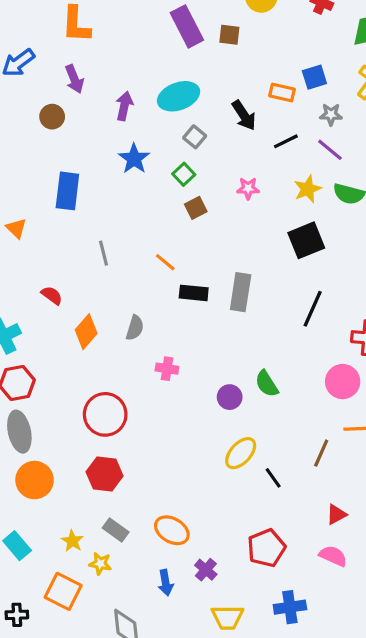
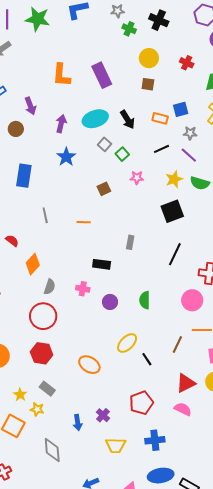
orange L-shape: (76, 24) -> (61, 75), moved
brown square: (229, 35) -> (148, 84), moved
black arrow: (244, 115) -> (127, 120), moved
green square: (184, 174) -> (122, 154), moved
orange line: (165, 262) -> (84, 222), turned -40
gray rectangle: (241, 292) -> (130, 242), size x0.6
black rectangle: (194, 293) -> (102, 264), moved
gray semicircle: (135, 328) -> (50, 287), moved
green semicircle: (267, 384) -> (145, 300), turned 30
purple circle: (230, 397) -> (110, 302), moved
red triangle: (336, 514) -> (186, 383), size x1.5
orange ellipse: (172, 530) -> (89, 365), moved

